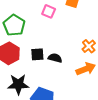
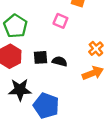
pink square: (49, 11) -> (60, 21), moved

